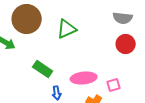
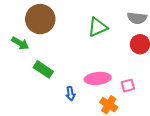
green triangle: (67, 29) -> (98, 27), moved
green rectangle: (43, 69) -> (43, 69), moved

